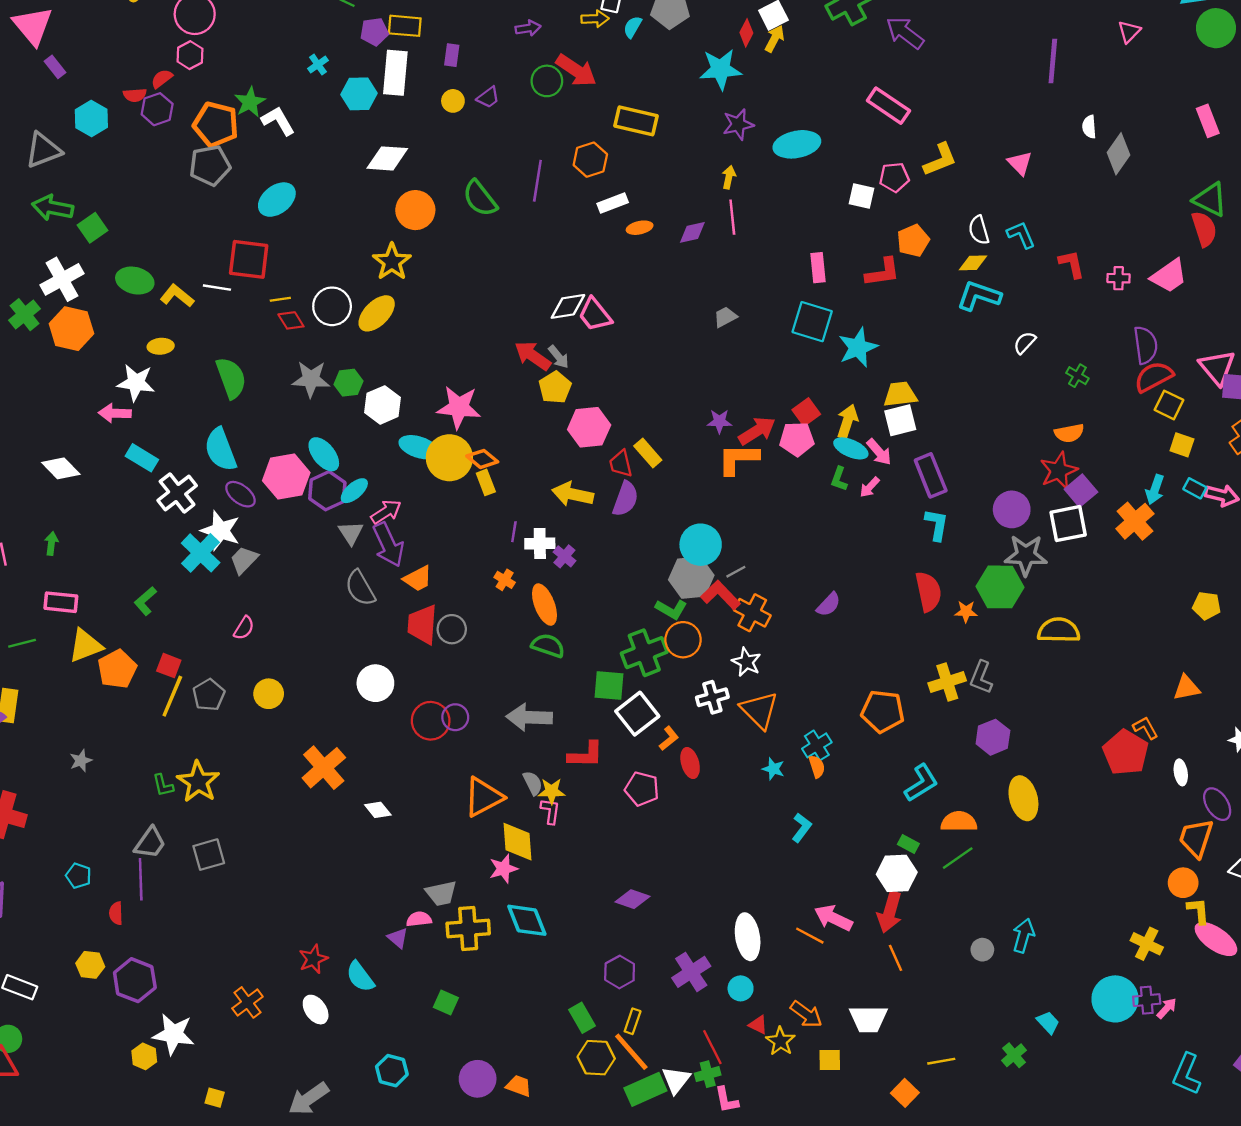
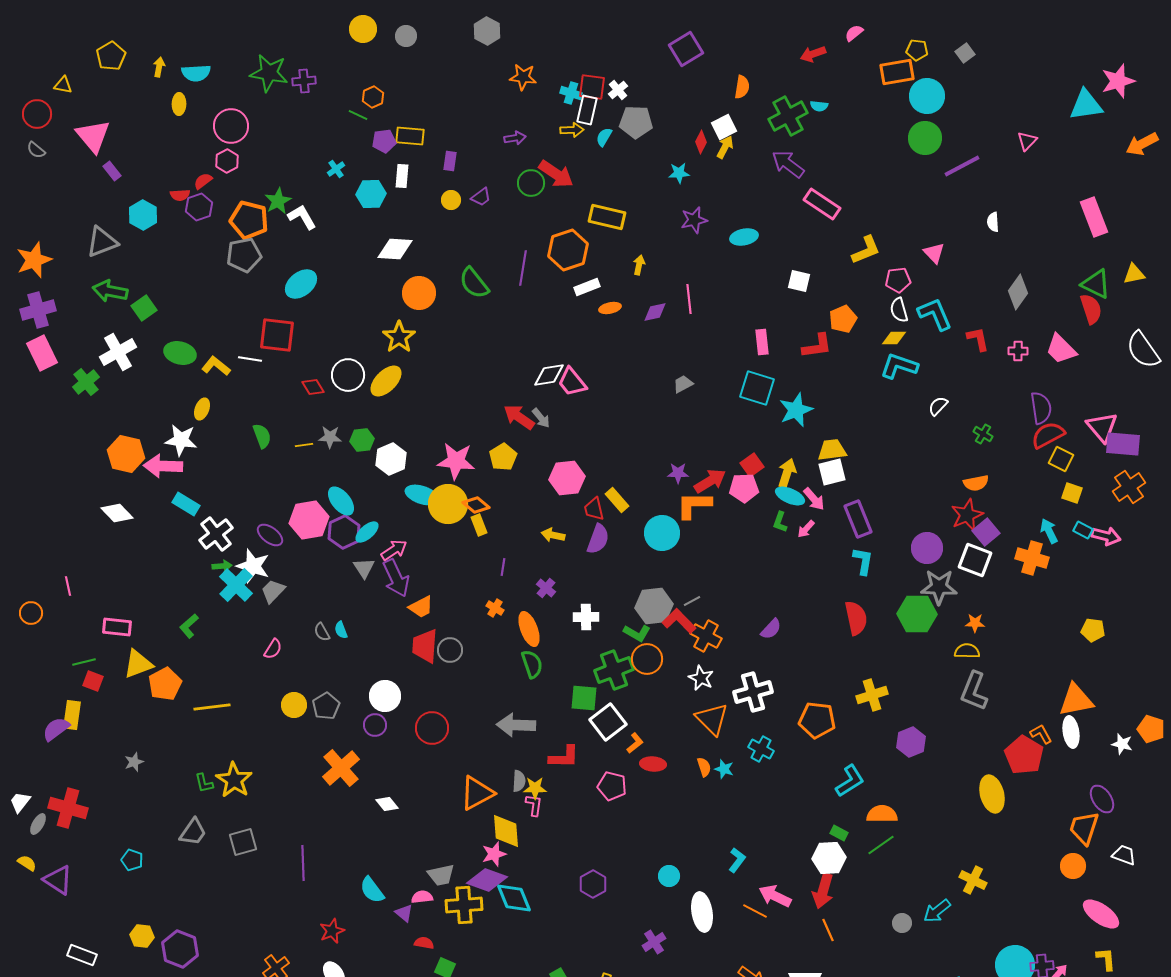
green circle: (1216, 28) -> (925, 138), moved
purple arrow: (905, 33) -> (788, 164), moved
purple line: (1053, 61) -> (962, 166), turned 57
cyan star: (721, 69) -> (679, 173), size x0.6
white rectangle: (395, 73) -> (402, 176), size x0.6
pink rectangle: (1208, 121) -> (1094, 217), size x1.4
cyan ellipse: (797, 144) -> (744, 237), size x0.7
gray diamond: (1119, 154) -> (1018, 292), moved
orange hexagon: (590, 160) -> (568, 250), size x1.4
yellow arrow: (729, 177) -> (639, 265), moved
pink pentagon: (894, 177) -> (898, 280), moved
cyan L-shape: (1021, 235) -> (935, 314), size x1.4
pink trapezoid: (1169, 276) -> (1061, 349), turned 80
yellow line: (280, 299) -> (304, 445), moved
orange hexagon: (71, 329) -> (126, 454), moved
yellow ellipse: (161, 346) -> (202, 409), turned -65
green semicircle: (231, 378) -> (262, 436), size x0.7
gray star: (311, 379) -> (330, 437), size x0.7
yellow pentagon: (555, 387) -> (503, 457), moved
pink arrow: (115, 413) -> (163, 466), size x1.4
cyan semicircle: (220, 450) -> (341, 630), moved, size x0.5
cyan arrow: (1155, 489) -> (1049, 531), turned 135
yellow arrow: (573, 494) -> (553, 535), size x0.7
orange cross: (1135, 521) -> (1032, 558), turned -32
white square: (1068, 524) -> (975, 560), turned 32
green arrow: (51, 543) -> (222, 566), moved, turned 78
white cross: (540, 543) -> (586, 617), moved
cyan circle: (701, 545) -> (662, 533), moved
gray semicircle: (360, 588) -> (322, 632), moved, size x0.6
orange star: (966, 612) -> (975, 623), moved
yellow semicircle: (1059, 630) -> (967, 651), size x0.7
green semicircle: (548, 646) -> (532, 664), turned 52
red square: (169, 666) -> (93, 681), moved
gray L-shape: (981, 677) -> (974, 691), moved, size x1.4
orange triangle: (1187, 688) -> (1076, 700), size x1.5
gray pentagon: (209, 695) -> (326, 706), moved
yellow line: (172, 696) -> (212, 707), turned 60
white cross: (712, 697) -> (753, 692), moved, size x1.4
purple circle: (455, 717) -> (375, 725), moved
cyan cross: (817, 745) -> (761, 749), turned -30
red ellipse: (690, 763) -> (653, 764), turned -70
orange semicircle: (817, 767) -> (704, 767), moved
white ellipse: (1181, 772) -> (1071, 732), moved, size x1.4
gray semicircle: (533, 783) -> (519, 781), turned 30
yellow ellipse: (1023, 798) -> (992, 794), moved
cyan L-shape: (802, 828) -> (737, 860), moved
purple line: (141, 879) -> (303, 863), moved
purple diamond: (633, 899) -> (487, 880), moved, size x1.4
yellow L-shape: (1198, 911) -> (1106, 959), moved
red semicircle: (116, 913) -> (424, 943), moved, turned 102
cyan arrow: (1023, 936) -> (937, 911), turned -144
yellow cross: (1147, 944) -> (973, 880), moved
purple hexagon: (620, 972) -> (593, 884), moved
purple cross: (691, 972) -> (654, 942), size x0.7
cyan semicircle: (360, 977) -> (372, 890), moved
cyan circle: (741, 988) -> (669, 876), moved

